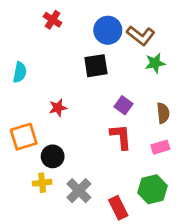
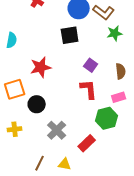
red star: (58, 108) -> (41, 67), size x1.5
yellow cross: (42, 183) -> (15, 129), moved
green hexagon: (152, 189) -> (107, 118), moved
red rectangle: (118, 208) -> (87, 143), turned 72

